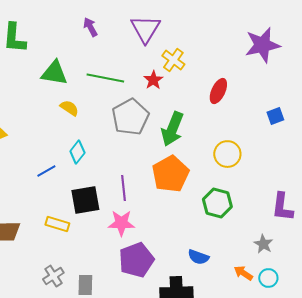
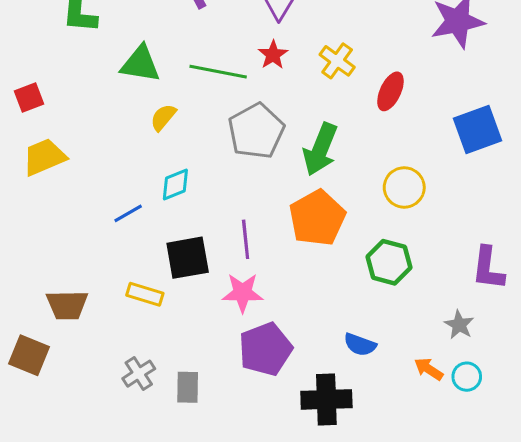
yellow cross: (173, 60) -> (337, 61), moved
red star: (153, 80) -> (273, 55), moved
yellow semicircle: (69, 108) -> (163, 117), turned -84
blue square: (275, 116) -> (477, 130), size x1.8
cyan diamond: (77, 152) -> (175, 184), turned 30

